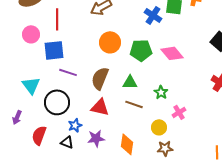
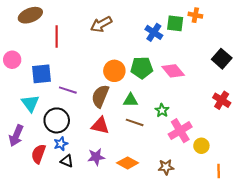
pink circle: (31, 34) -> (12, 60), moved
orange circle: (110, 42) -> (114, 71), moved
blue square: (54, 50) -> (41, 74), moved
pink cross: (179, 112) -> (180, 131), size x1.6
purple arrow: (17, 117) -> (16, 136), size x1.5
blue star: (75, 125) -> (61, 144), moved
yellow circle: (159, 127) -> (201, 146), moved
orange diamond: (127, 144) -> (128, 163), turned -70

